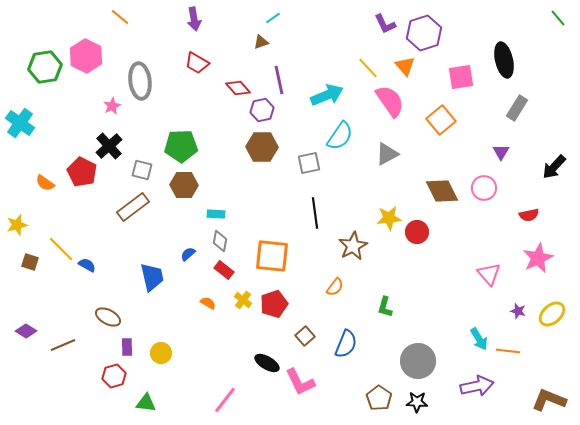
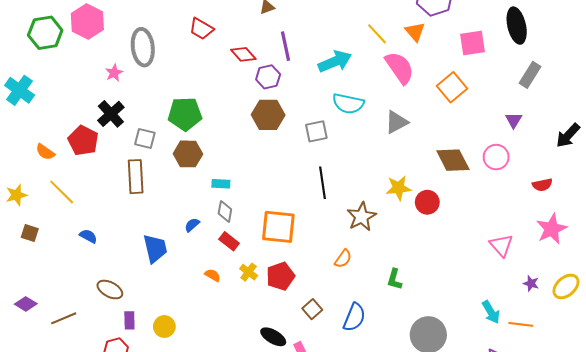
cyan semicircle: (340, 136) -> (348, 104), turned 68
brown rectangle: (133, 207) -> (136, 177), turned -56
yellow line: (61, 249) -> (62, 192), moved

